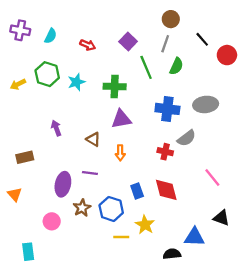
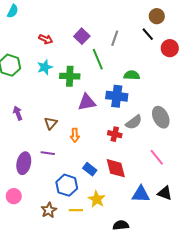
brown circle: (171, 19) -> (157, 16), moved
cyan semicircle: (51, 36) -> (13, 11), moved
green semicircle: (176, 66) -> (132, 75), moved, turned -112
cyan star: (76, 82) -> (45, 67), moved
gray ellipse: (206, 104) -> (161, 117), moved, turned 70
purple triangle: (121, 119) -> (87, 102), moved
brown triangle: (93, 139) -> (51, 123), turned 40
blue rectangle: (137, 191) -> (90, 169), turned -32
brown star: (82, 208) -> (49, 210), moved
blue triangle: (194, 237) -> (141, 194), moved

